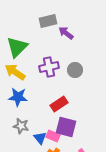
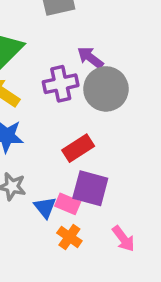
purple arrow: (66, 33) -> (90, 58), moved
gray circle: (75, 70) -> (106, 89), size x1.6

